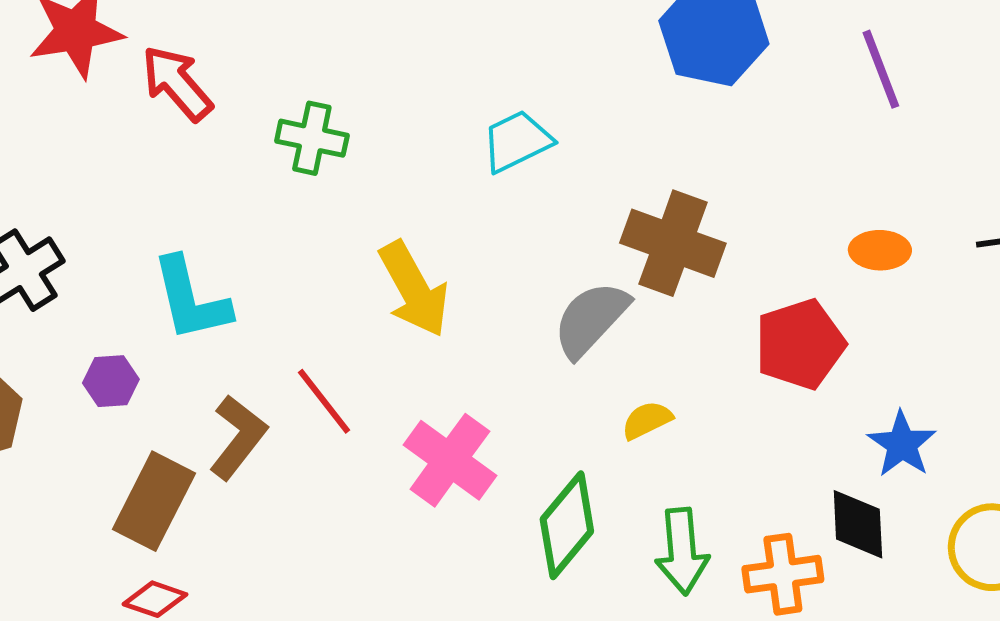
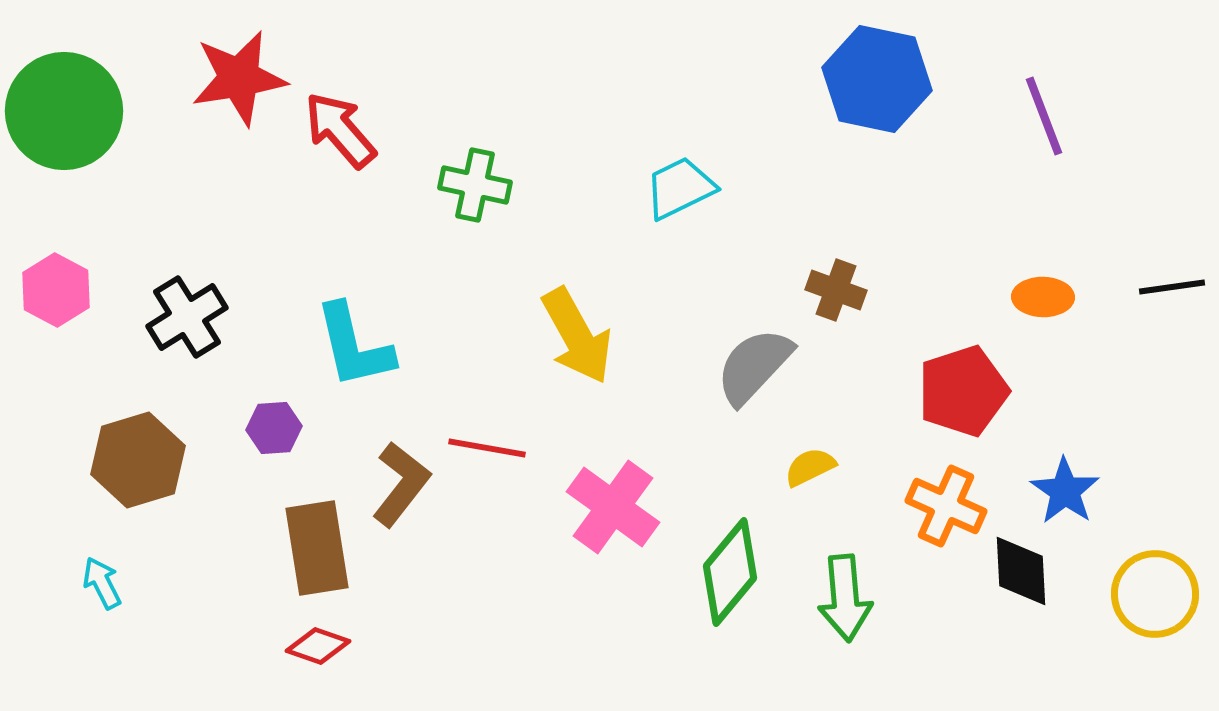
brown cross: (673, 243) -> (836, 290), size x0.6
red line: (324, 401) -> (487, 448), turned -42
brown rectangle: (154, 501) -> (317, 548), turned -36
orange cross: (783, 574) -> (946, 506), moved, turned 32

